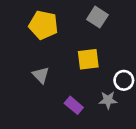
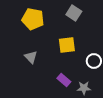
gray star: (108, 100) -> (84, 88), moved
purple rectangle: (74, 105) -> (64, 80), moved

